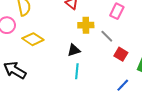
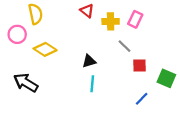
yellow cross: (86, 25) -> (111, 21), moved
red square: (121, 54) -> (140, 65), turned -32

